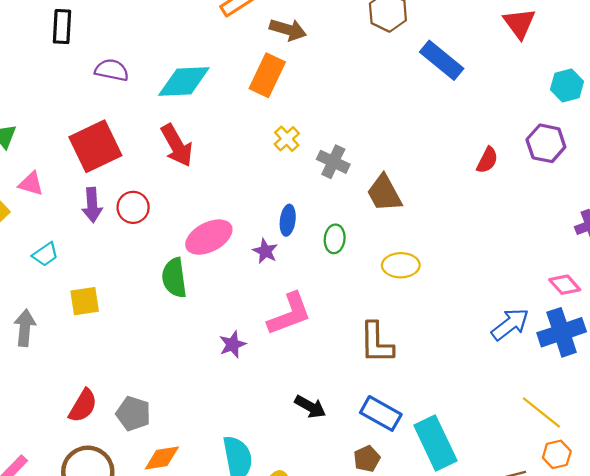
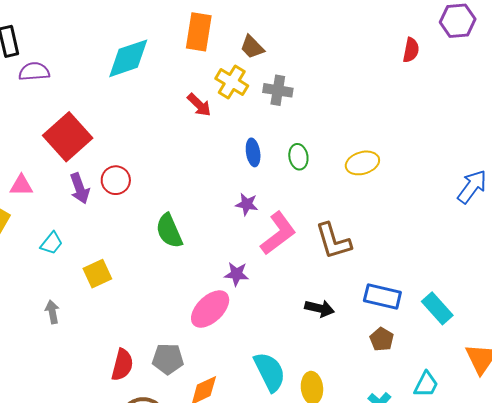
purple semicircle: (112, 70) -> (34, 72), moved
yellow cross: (287, 139) -> (232, 82), size x1.4
red arrow: (177, 145) -> (199, 105), moved, size x0.7
brown trapezoid: (384, 193) -> (252, 47), moved, size x0.7
pink ellipse: (209, 237) -> (210, 309), moved
purple star: (265, 251) -> (247, 204), moved
gray arrow: (25, 328) -> (52, 312), size x0.7
brown L-shape: (376, 343) -> (333, 241), moved
purple star: (233, 344) -> (236, 274), turned -30
cyan rectangle: (435, 443) -> (437, 308), size x0.7

